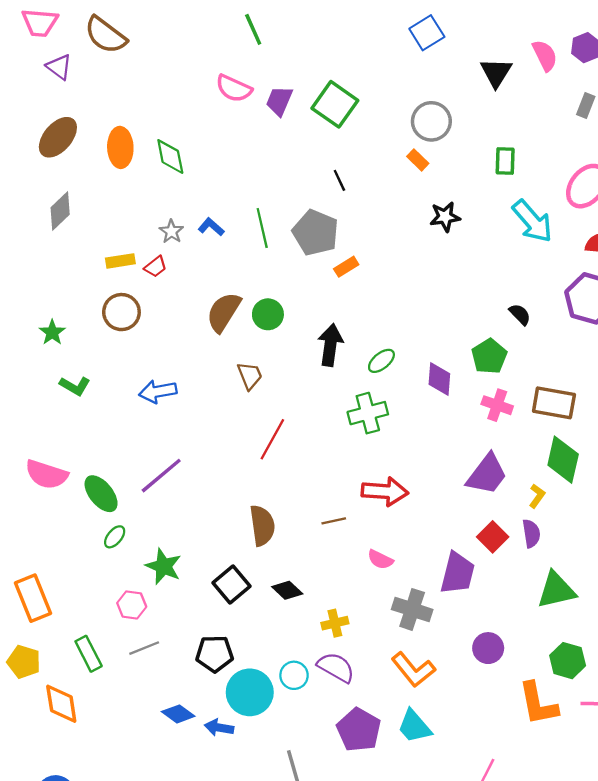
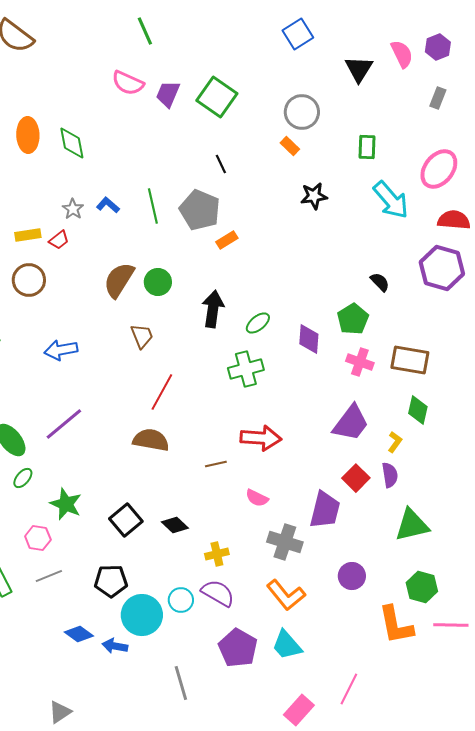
green diamond: (563, 460) -> (418, 410), size x0.7
brown semicircle: (262, 525) -> (151, 440), moved, turned -72

